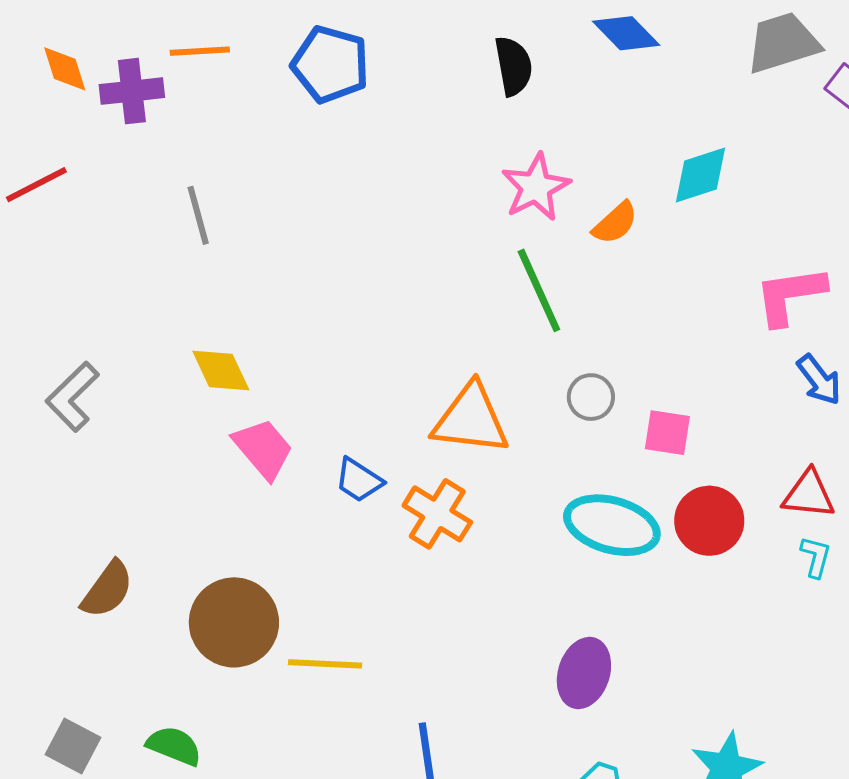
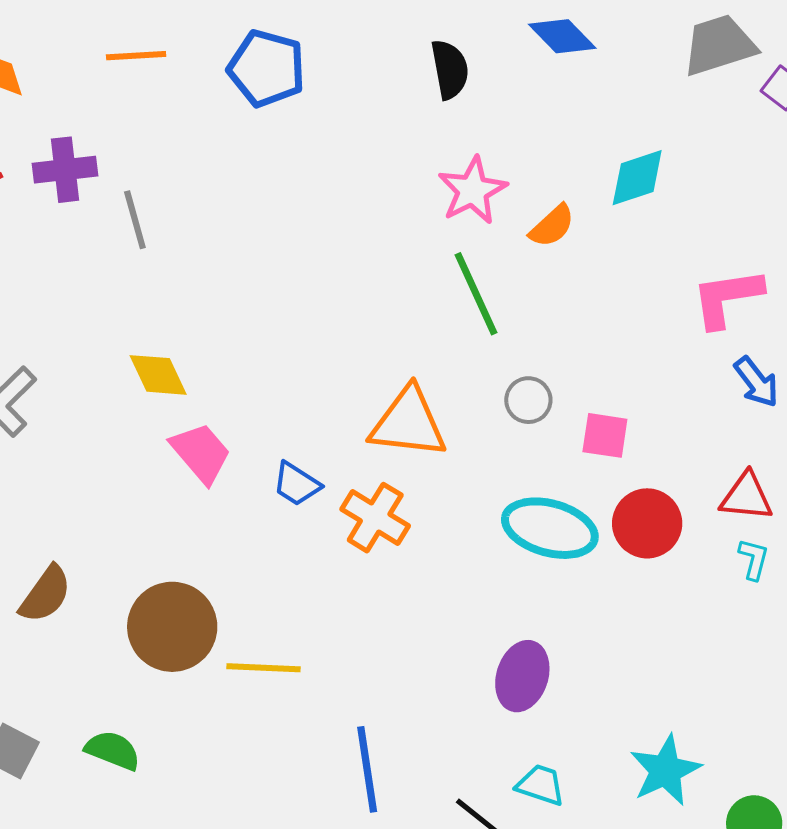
purple cross: (132, 91) -> (65, 170), moved

